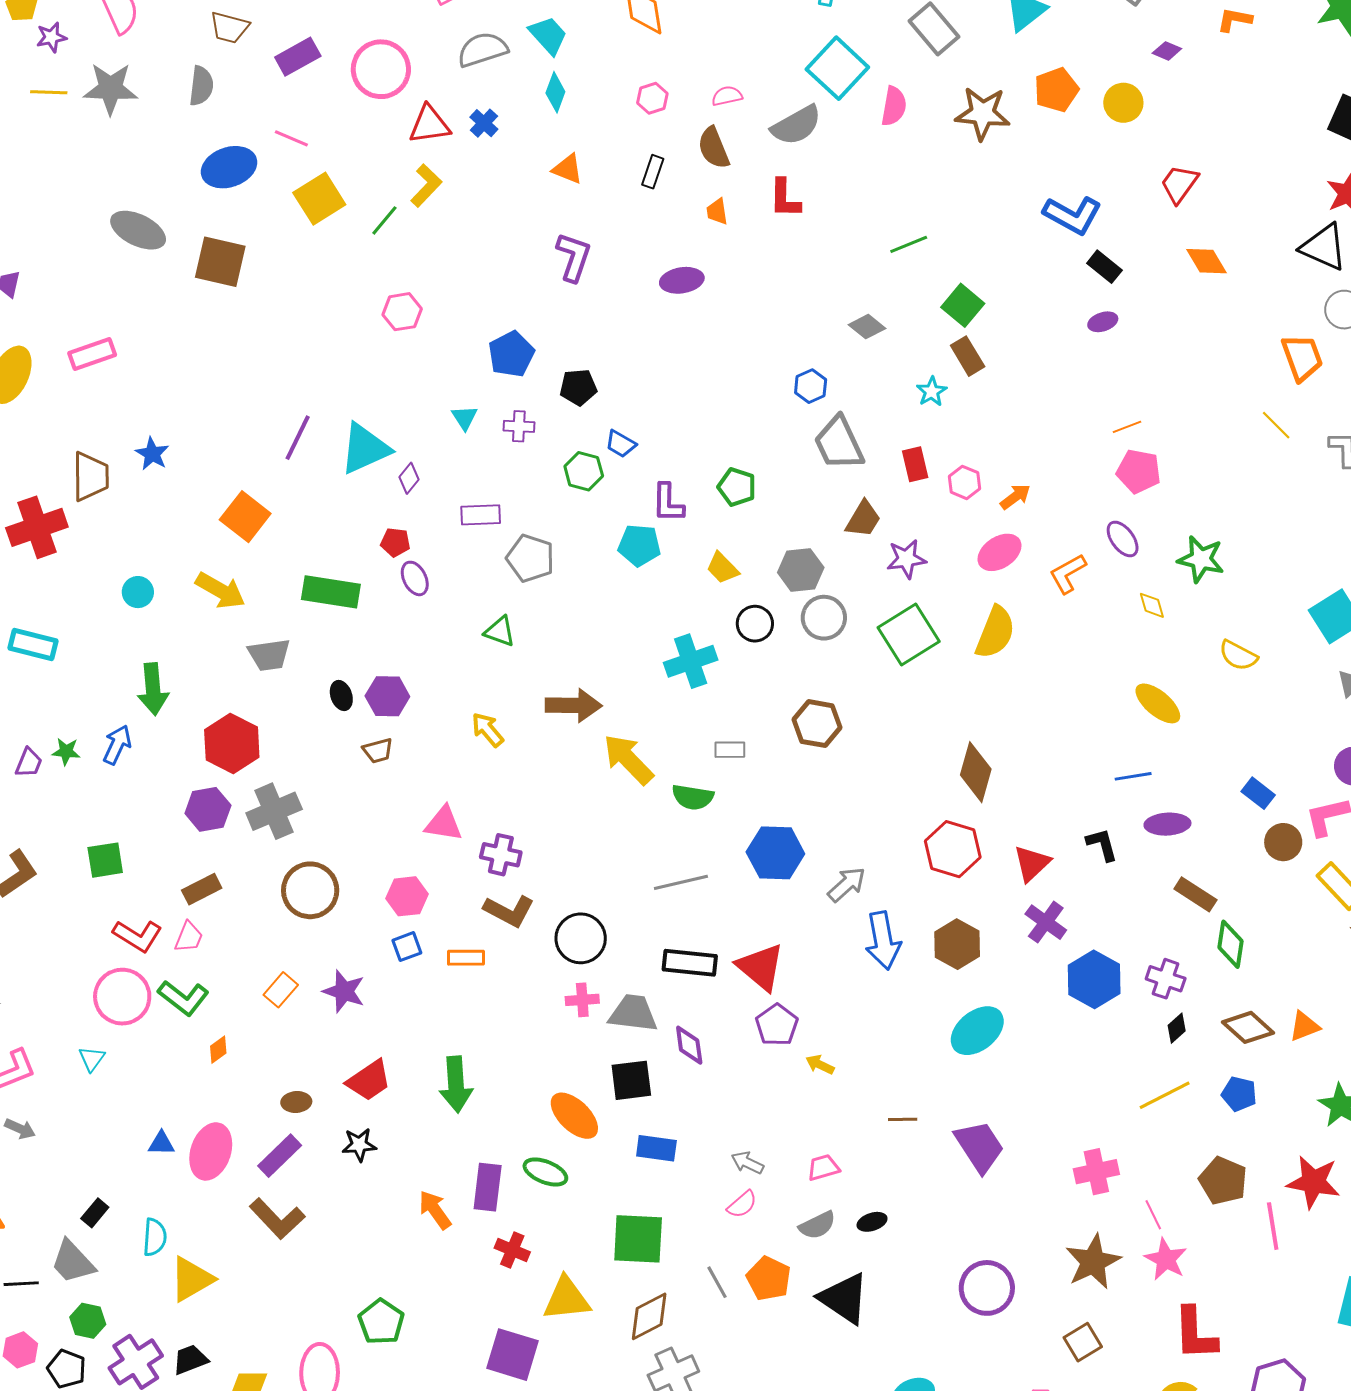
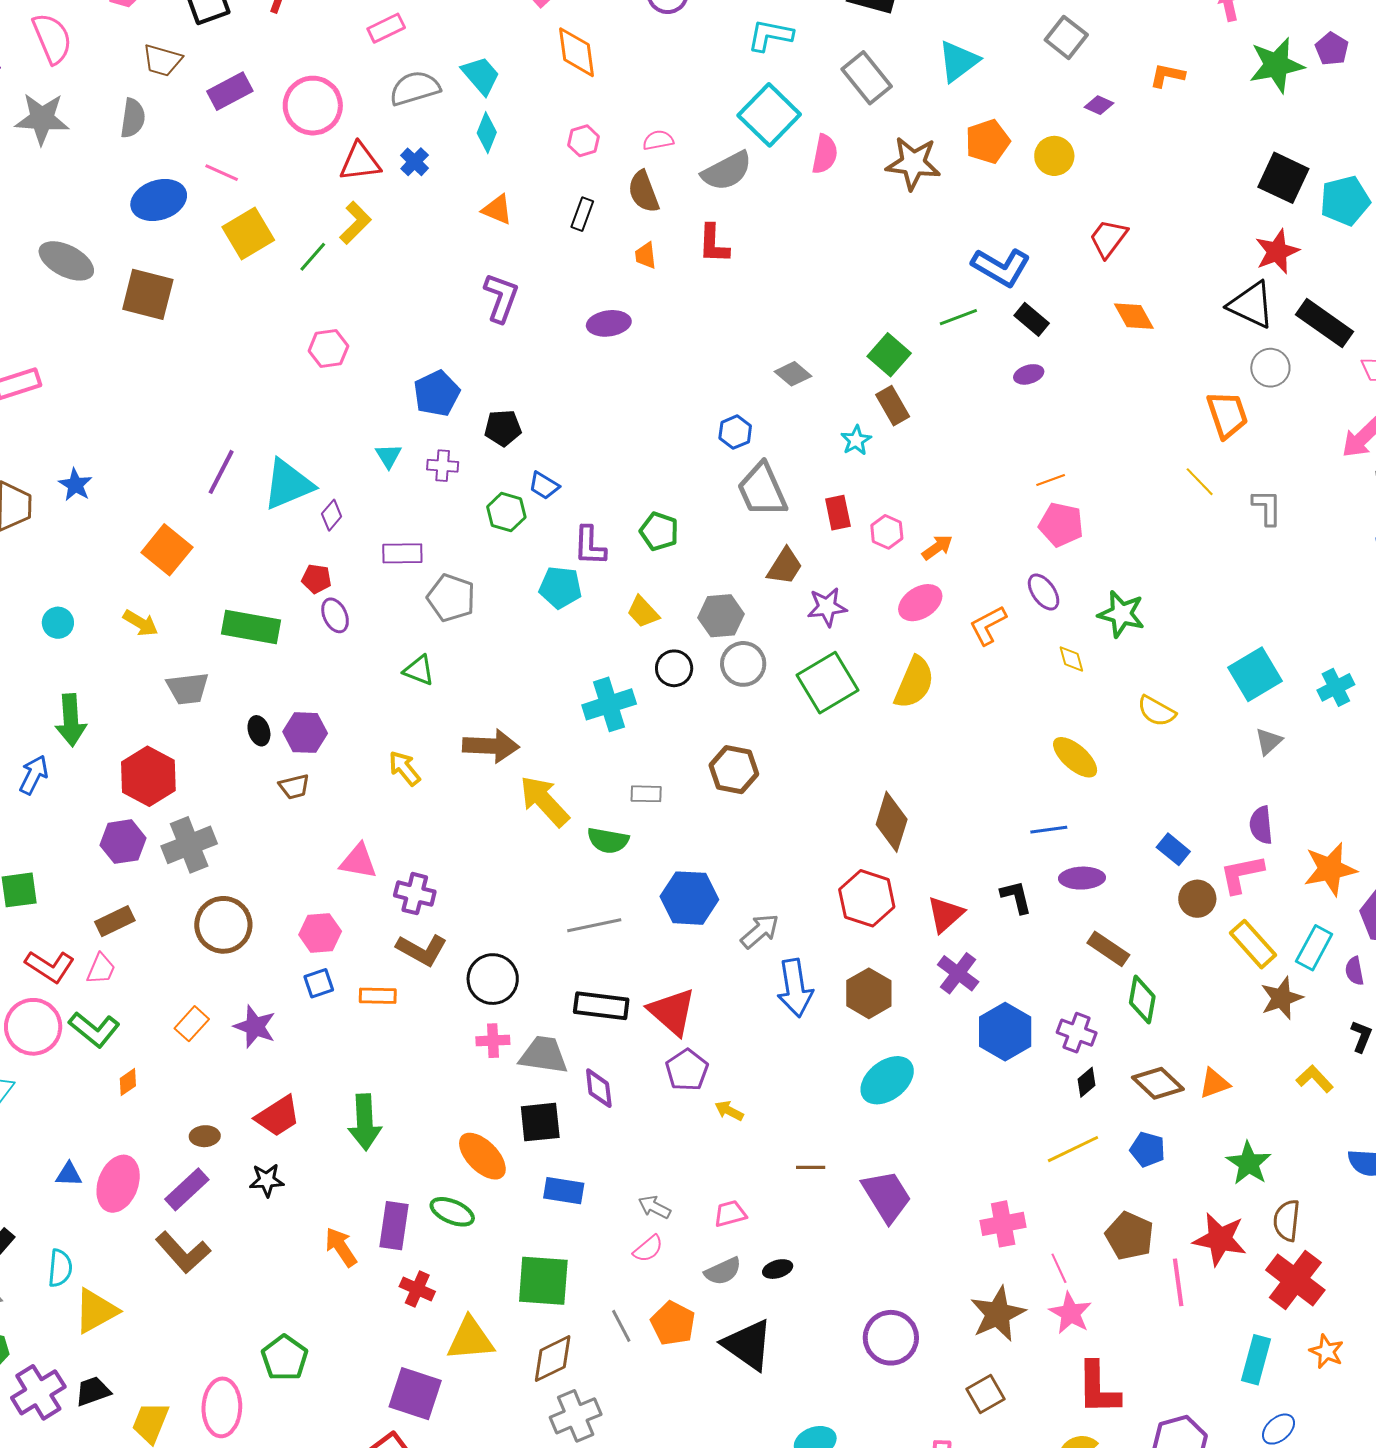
green line: (909, 244) -> (958, 317), moved
yellow arrow: (220, 591) -> (141, 623), size x0.7

